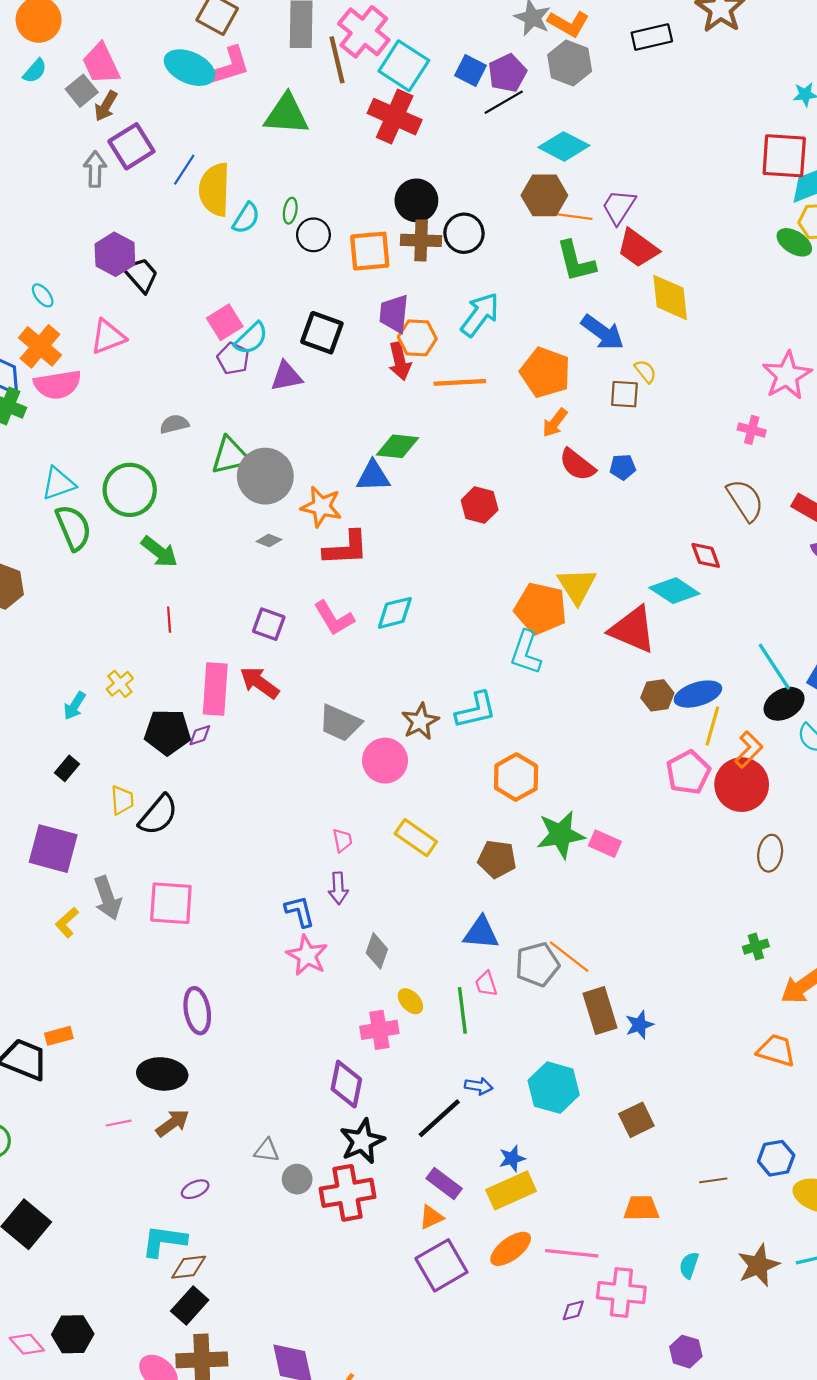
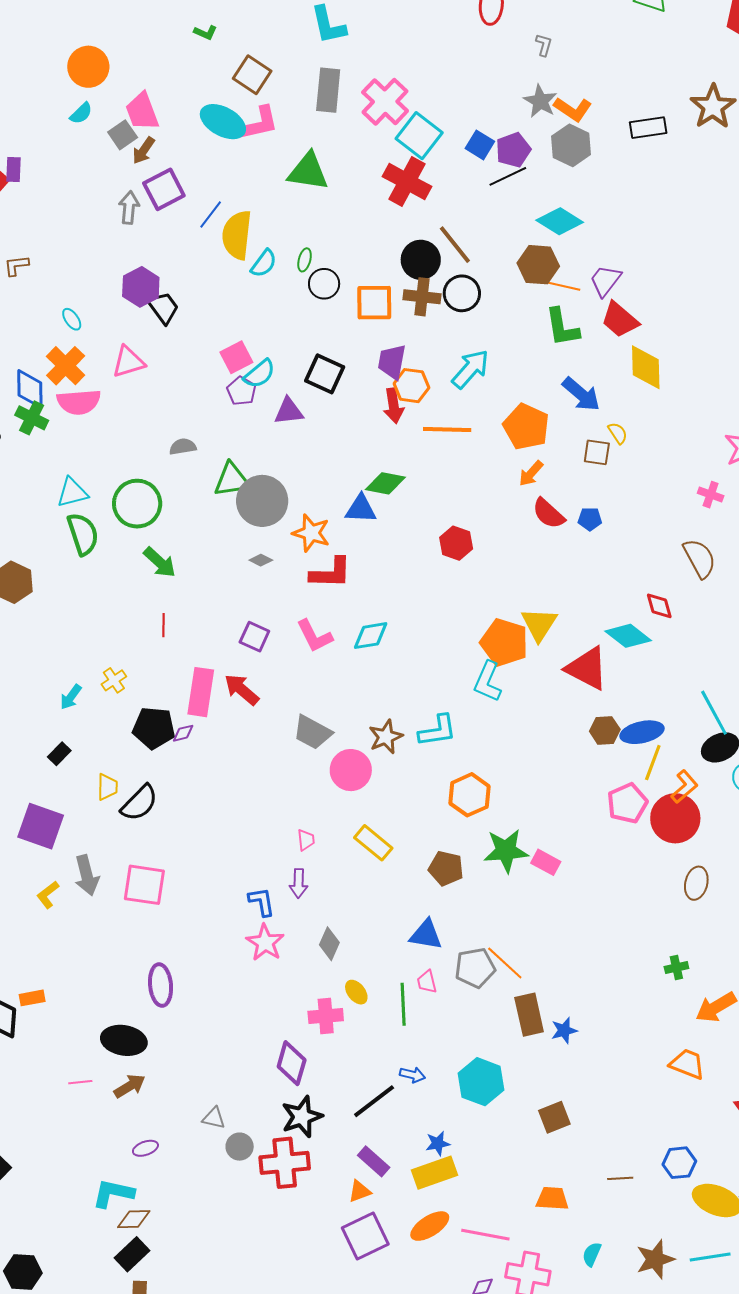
brown line: (337, 60) -> (455, 245), moved, turned -30

